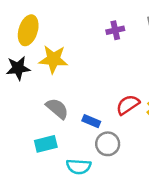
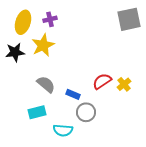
purple cross: (115, 30) -> (50, 19), moved
yellow star: (53, 59) -> (43, 45), turned -30

